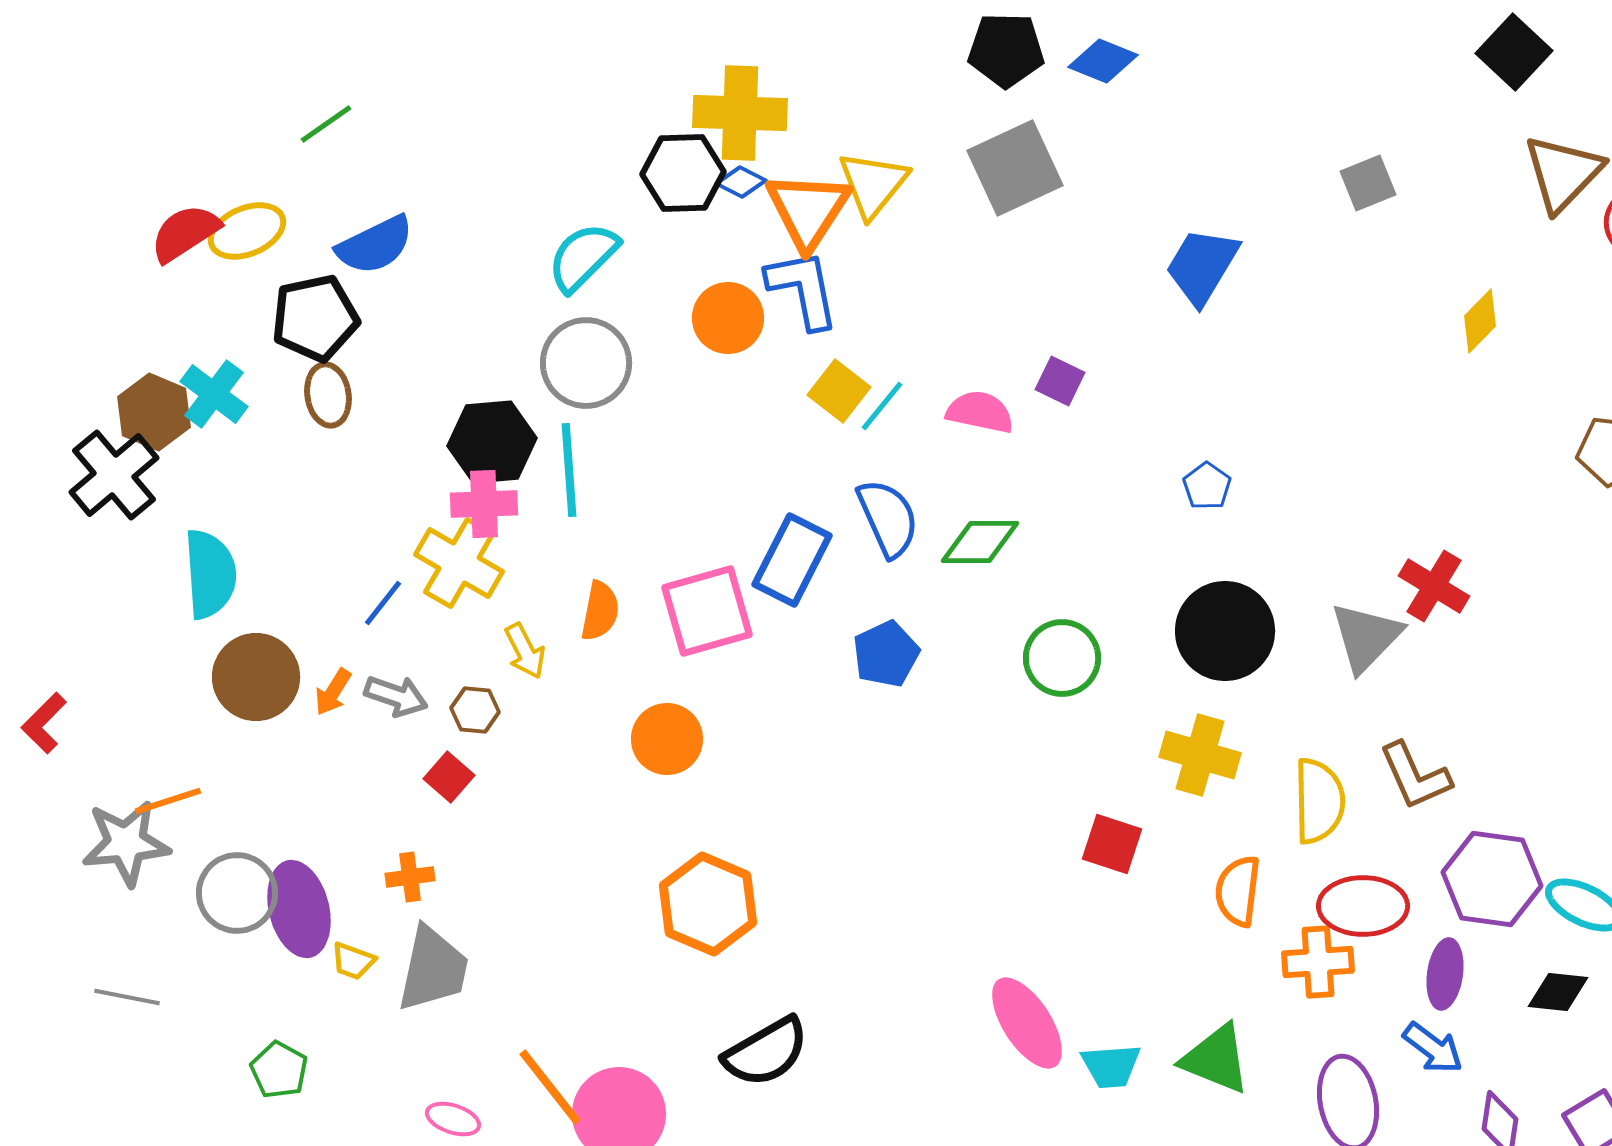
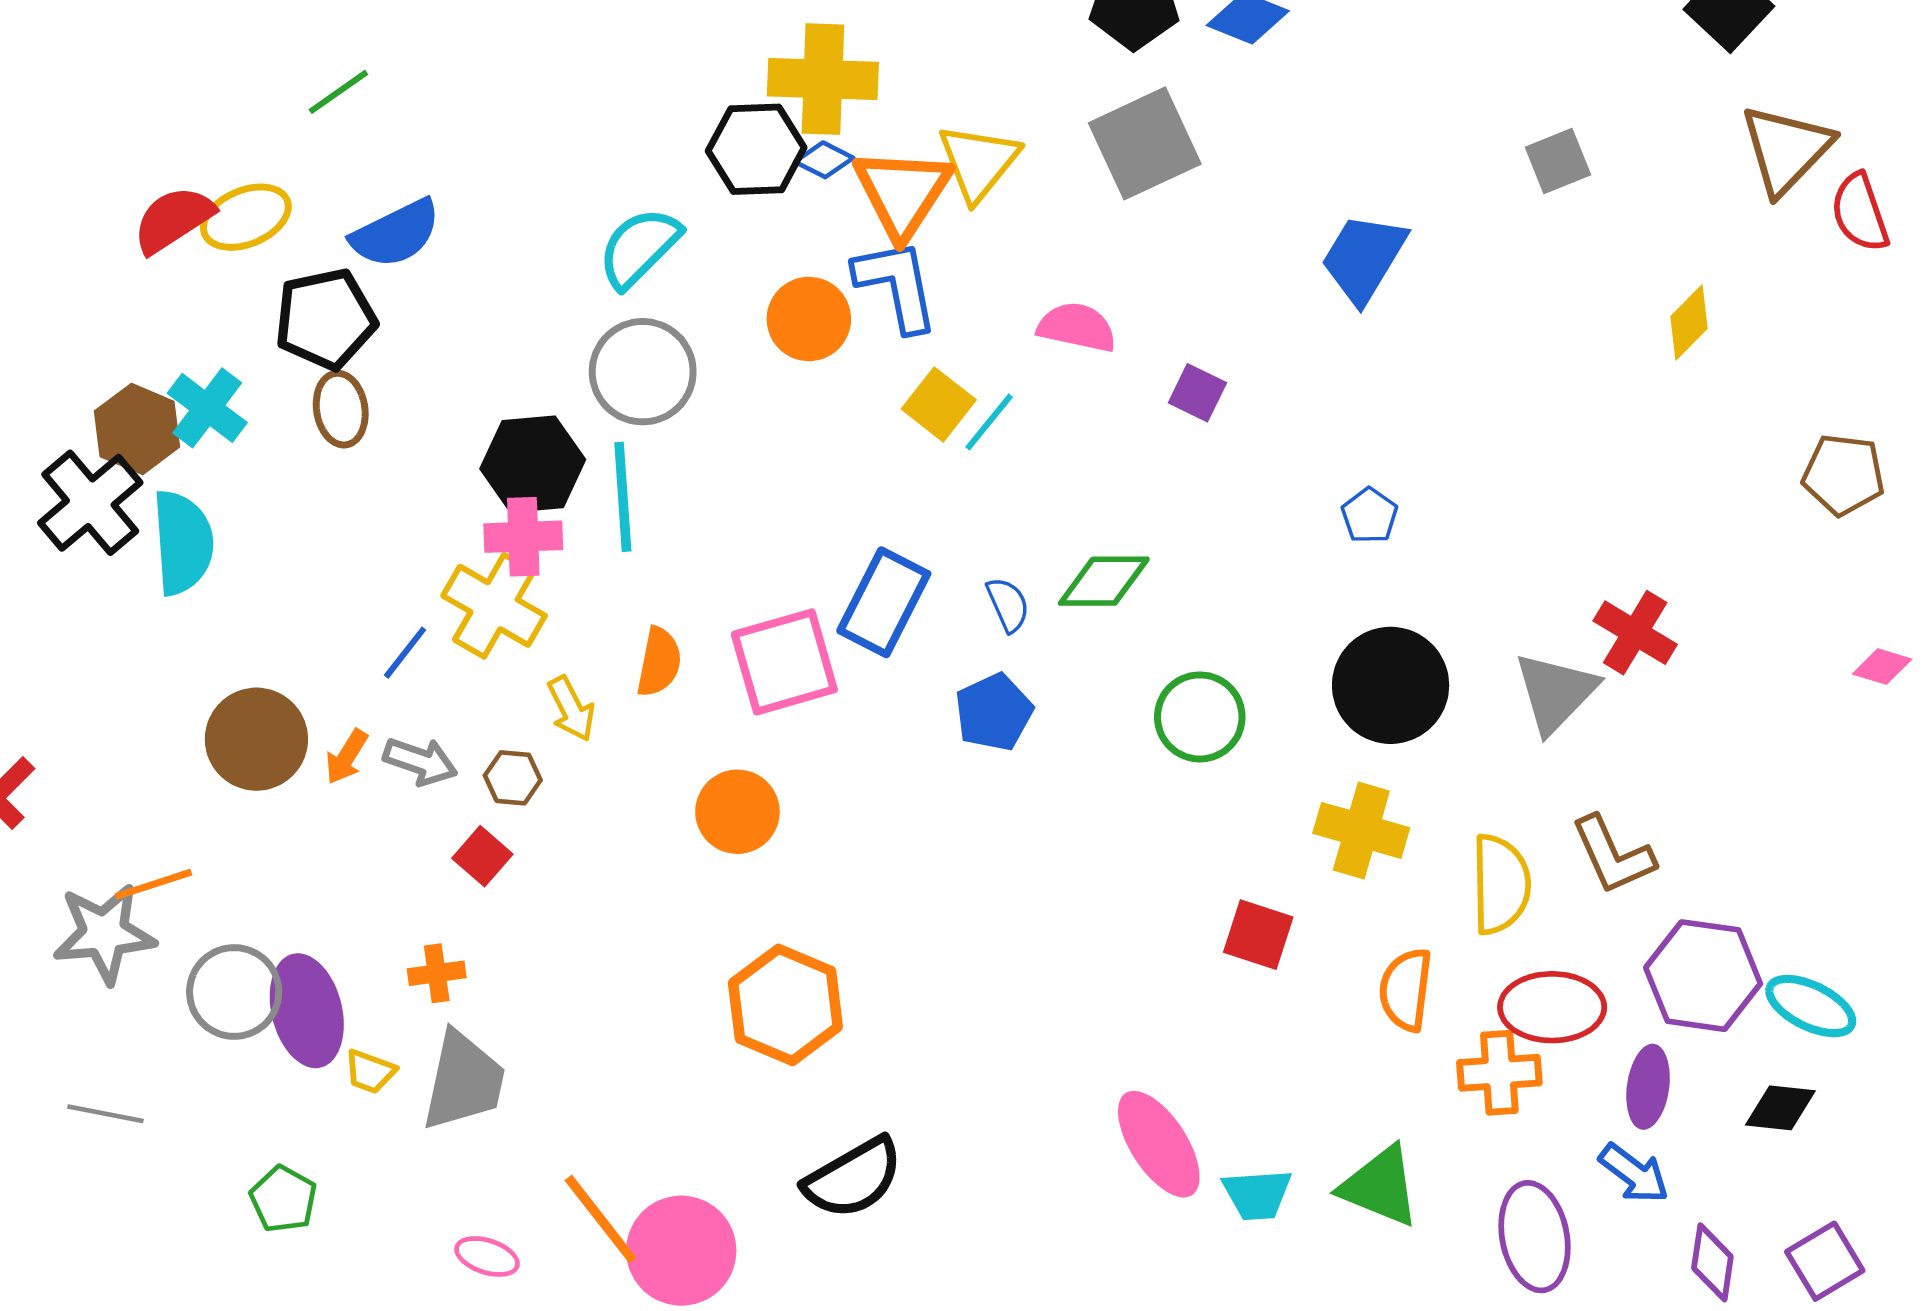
pink semicircle: (980, 412) -> (1077, 327), moved
blue semicircle: (888, 518) -> (1008, 605), moved, size x0.6
cyan semicircle: (210, 574) -> (183, 543), moved

